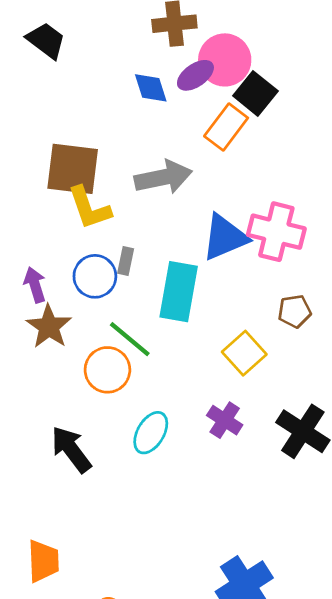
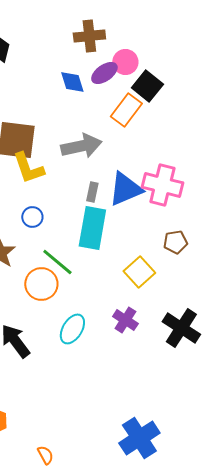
pink circle: (225, 60) -> (125, 62), size x0.7
gray rectangle: (126, 261) -> (92, 192), moved
blue circle: (95, 276) -> (32, 217), size x0.7

